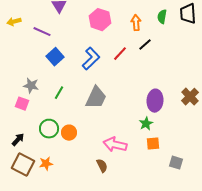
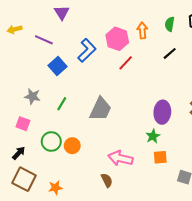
pink hexagon: (100, 20) -> (117, 39), moved
black line: (145, 45) -> (170, 53), moved
blue L-shape: (91, 59) -> (87, 50), moved
pink square: (22, 104) -> (23, 124), moved
orange star: (46, 164) -> (55, 188), moved

